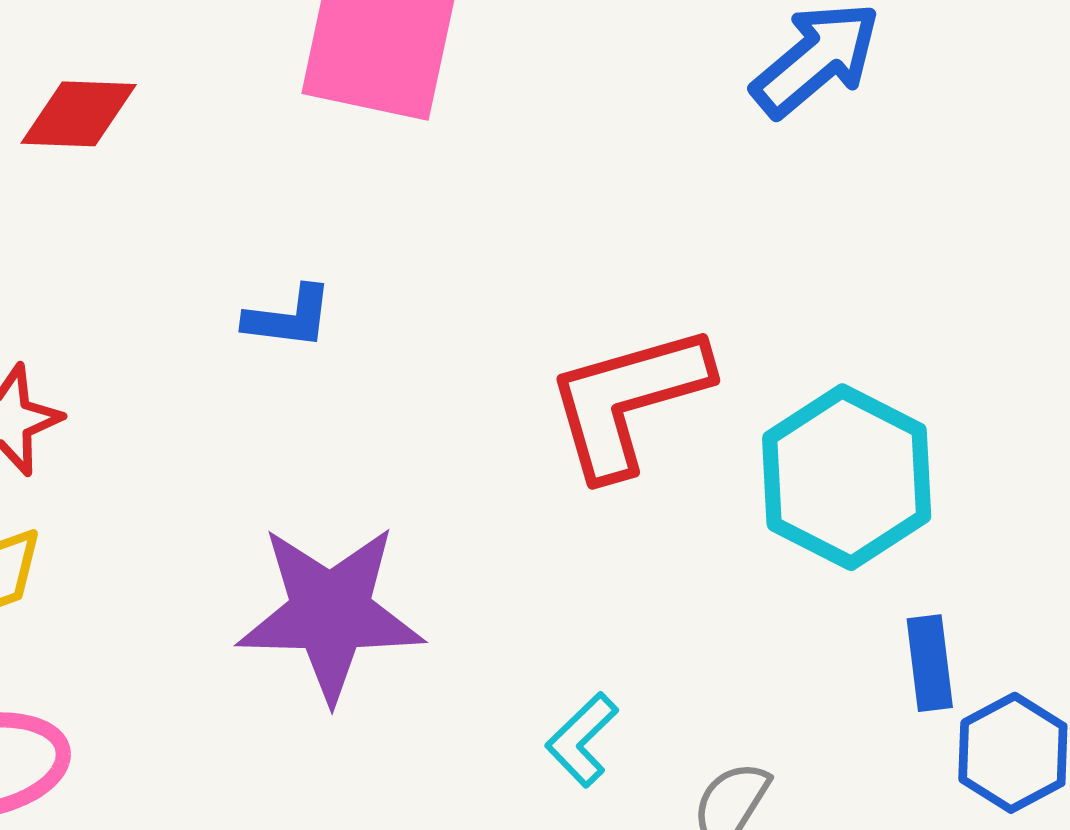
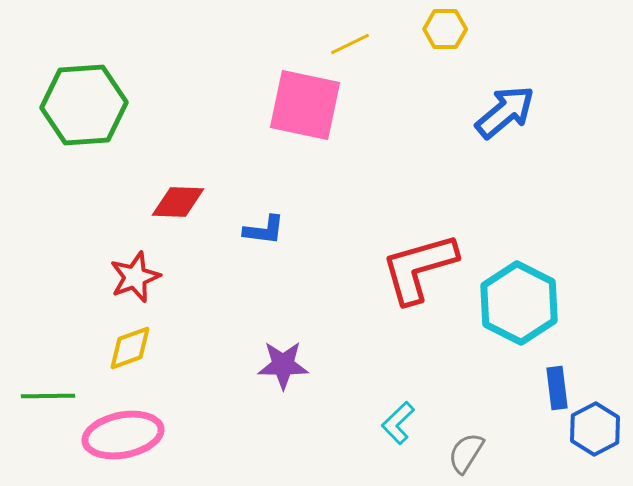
red diamond: (79, 114) -> (178, 202), moved
purple star: (330, 613) -> (283, 365), size x0.6

